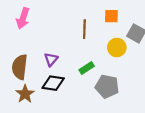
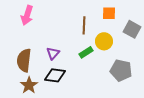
yellow circle: (117, 47) -> (104, 41), moved
green rectangle: (87, 68) -> (86, 52), moved
gray pentagon: (107, 86) -> (121, 70), moved

